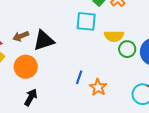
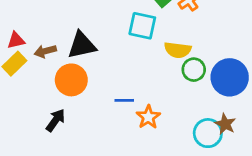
brown arrow: (21, 36) -> (45, 51), moved
orange circle: (26, 67) -> (71, 80), moved
blue line: (79, 77) -> (124, 100), turned 64

